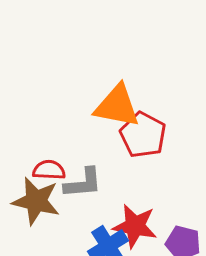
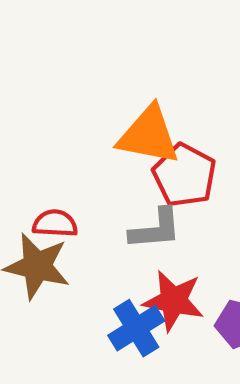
gray L-shape: (83, 183) -> (156, 229), moved

